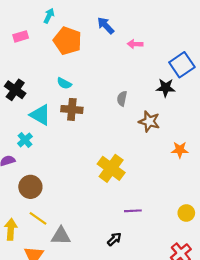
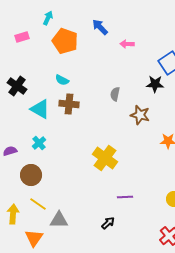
cyan cross: (25, 140) -> (39, 143), moved

